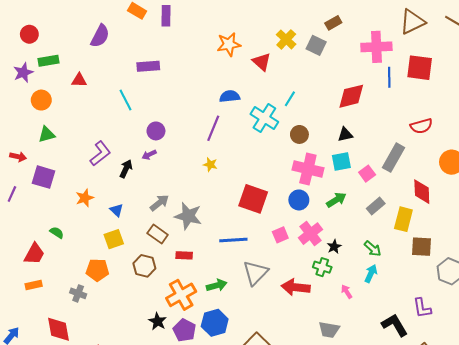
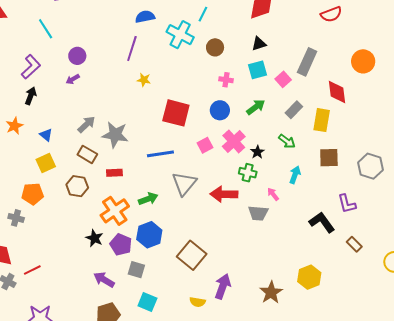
red semicircle: (421, 126) -> (331, 14), moved
purple L-shape: (100, 154) -> (31, 67), moved
yellow star: (210, 165) -> (144, 80), moved
black arrow: (126, 169) -> (31, 96), moved
pink cross: (308, 169) -> (226, 80), size x0.5
brown square: (421, 247) -> (329, 158), moved
green arrow: (373, 249) -> (287, 141), moved
gray trapezoid: (329, 330) -> (258, 213), moved

